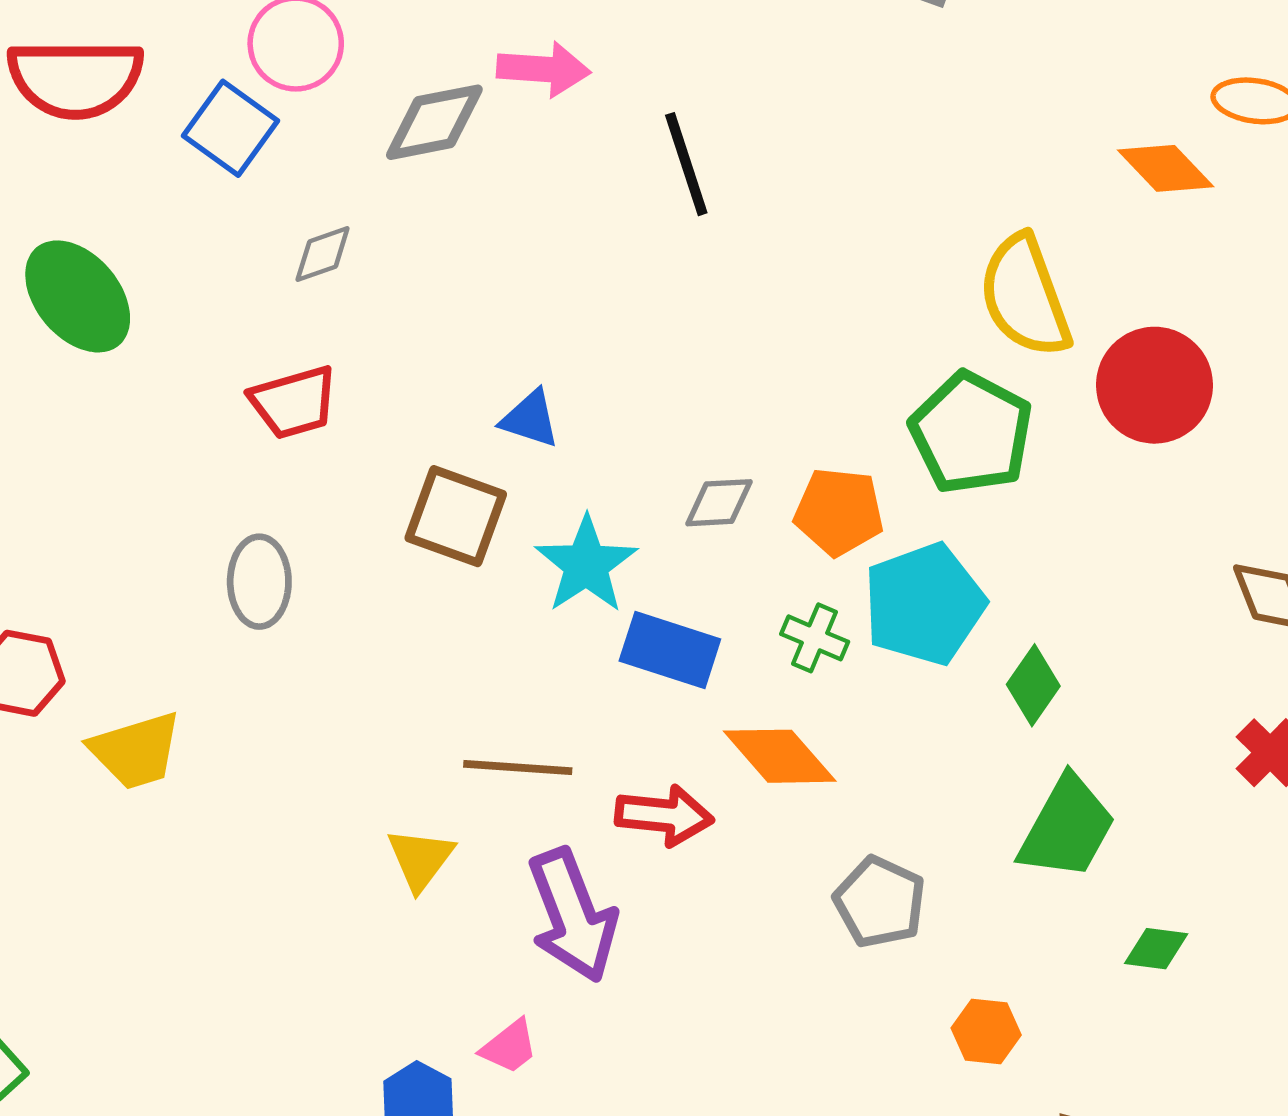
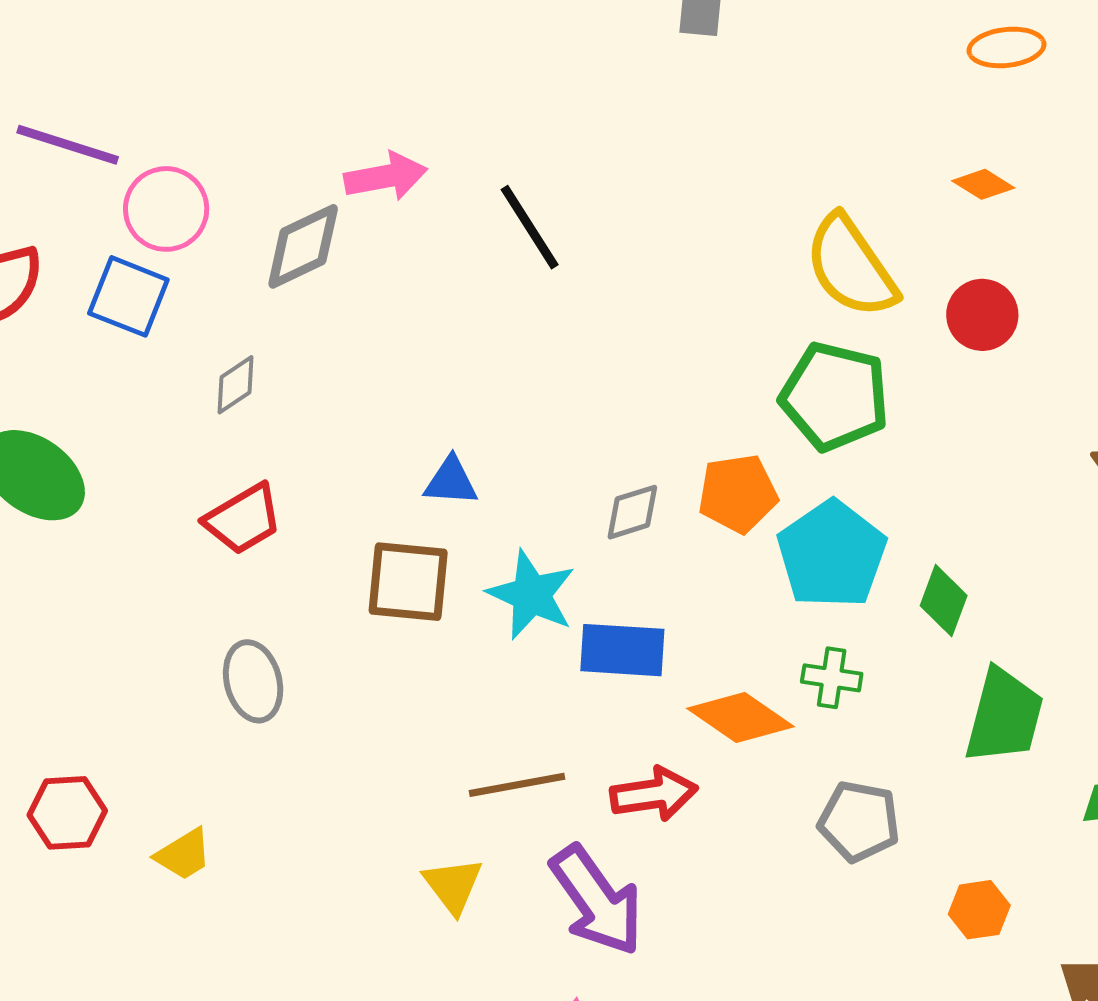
orange diamond: (1166, 168) -> (983, 184), moved, size x0.7
red circle: (1154, 385) -> (982, 315), size x0.7
green cross: (815, 638) -> (832, 678), moved
yellow trapezoid: (136, 751) -> (184, 854), size x0.7

